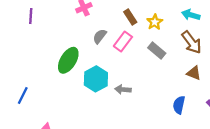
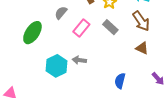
pink rectangle: (123, 41) -> (81, 28), moved
cyan hexagon: (96, 79) -> (57, 66), moved
blue semicircle: (179, 105) -> (120, 81), moved

